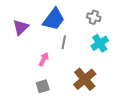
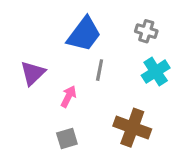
purple triangle: (21, 27) -> (33, 73), moved
brown cross: (85, 79) -> (132, 128), turned -30

